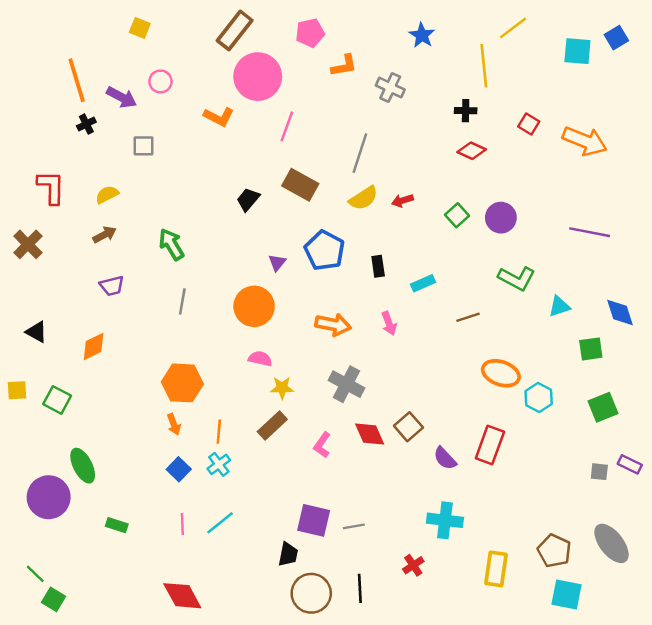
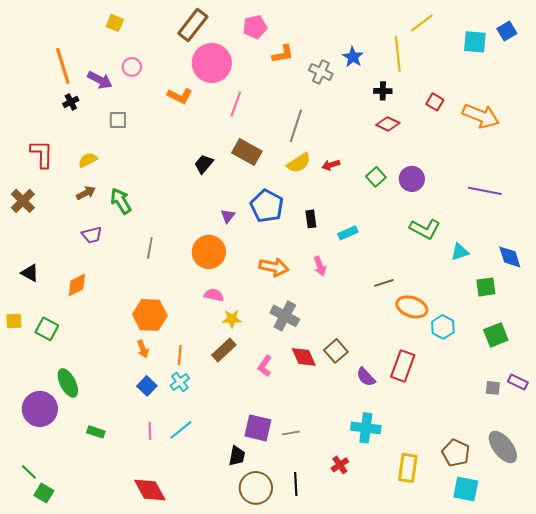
blue star: (422, 35) -> (353, 57), moved
green arrow: (171, 244) -> (121, 201), moved
brown line: (468, 317) -> (384, 283), moved

